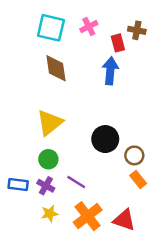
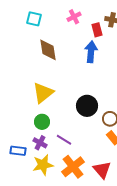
cyan square: (51, 28) -> (34, 19), moved, size x0.7
blue rectangle: (18, 185) -> (18, 151), moved
yellow star: (50, 214) -> (43, 165), size x1.5
red triangle: (124, 220) -> (102, 170), turned 30

